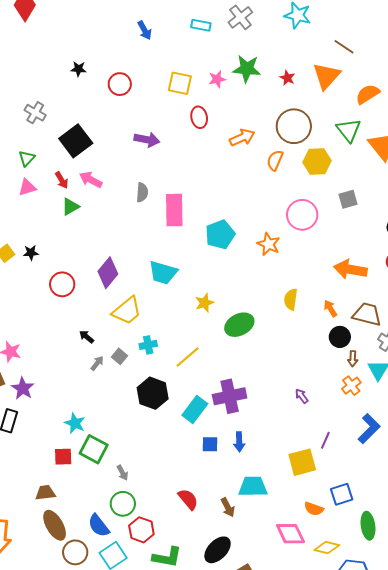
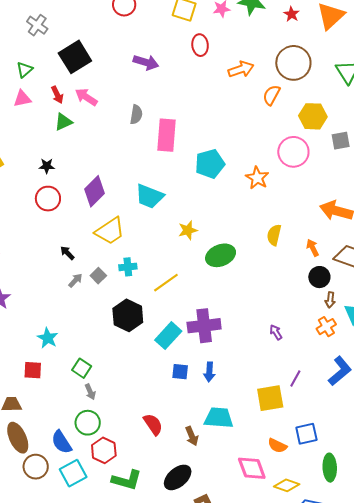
yellow hexagon: (317, 162) -> (313, 116), moved
black star: (31, 253) -> (47, 166), moved
green square: (94, 449) -> (82, 368), moved, size x0.7

